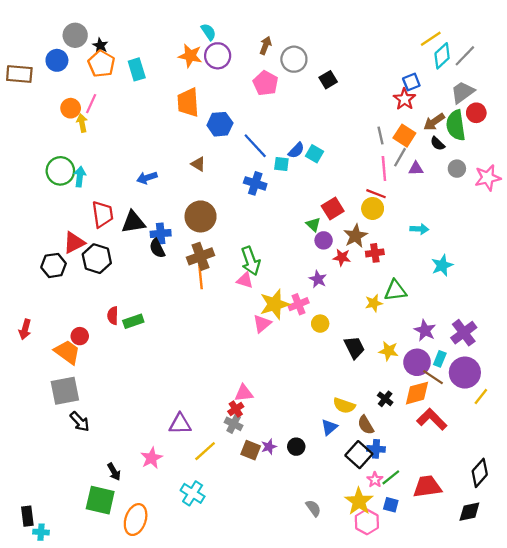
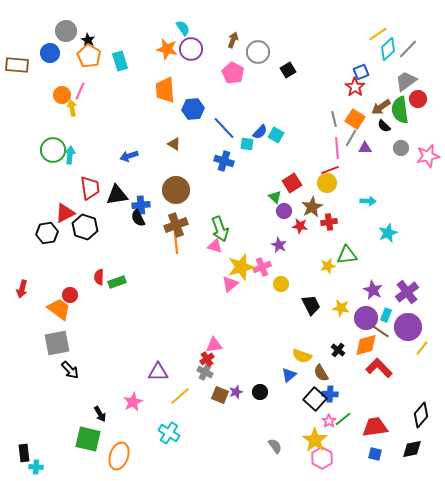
red line: (376, 194) -> (330, 170), turned -42
blue square: (391, 505) -> (375, 454), moved

